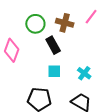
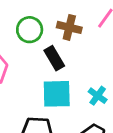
cyan square: (54, 71) -> (57, 94), size x1.6

